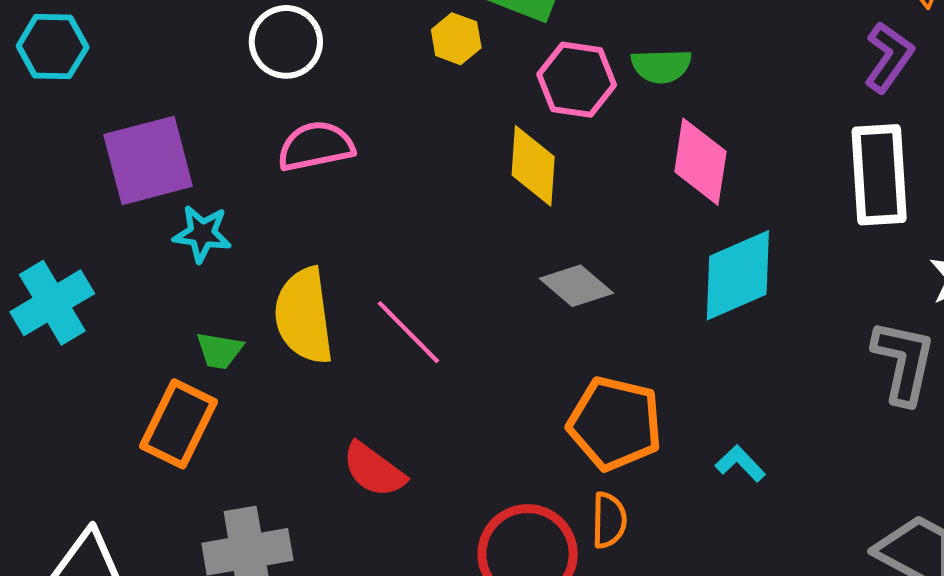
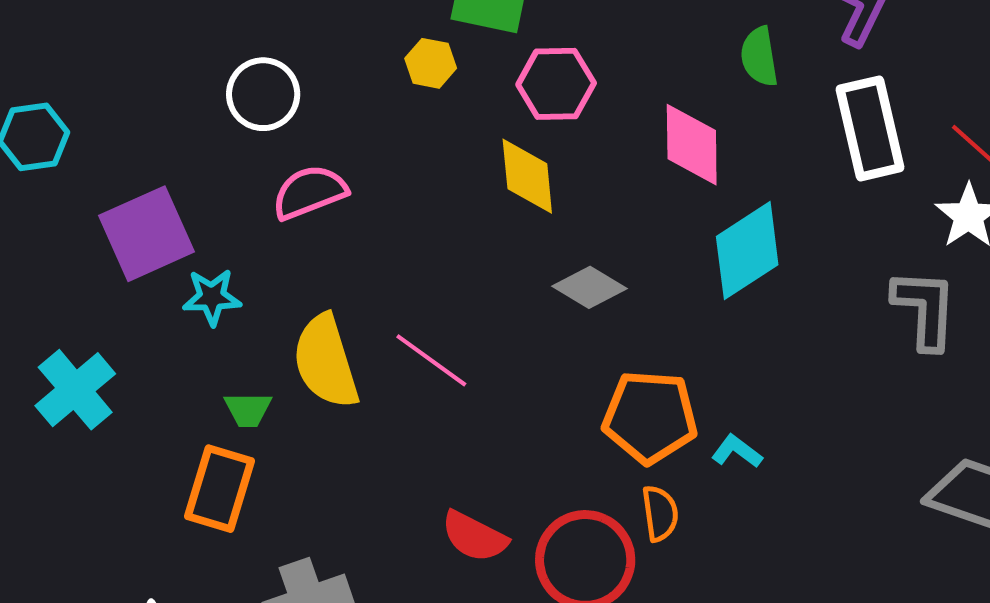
green semicircle: (661, 66) -> (759, 57), moved, turned 92
cyan L-shape: (740, 463) -> (737, 451), moved
red semicircle: (374, 470) -> (474, 536), moved

